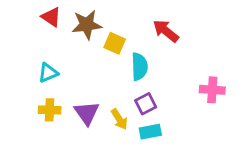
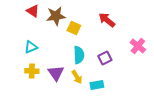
cyan semicircle: (139, 67) -> (79, 55), moved
pink cross: (212, 90) -> (138, 46), moved, turned 35
purple square: (146, 104) -> (105, 58), moved

